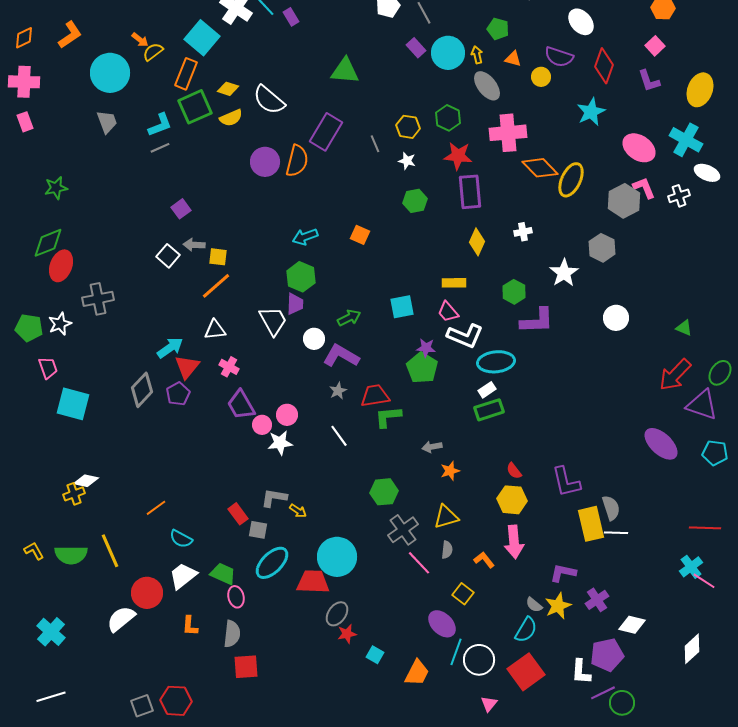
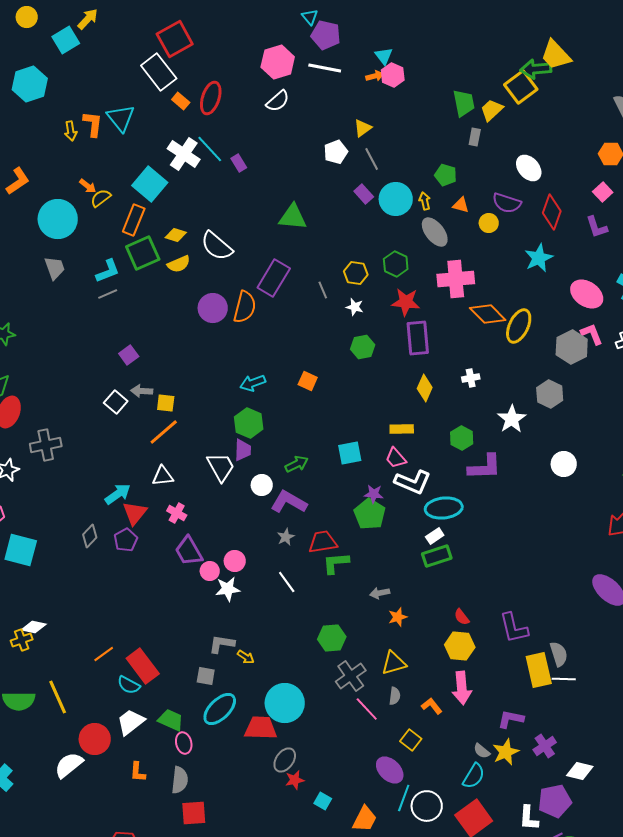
gray diamond: (142, 390) -> (90, 536), size x0.7
red rectangle: (238, 514) -> (143, 666), moved, size x1.6

